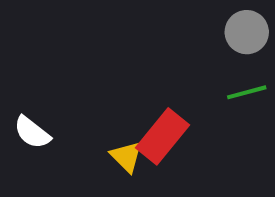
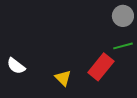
red rectangle: (162, 136) -> (101, 67), moved

